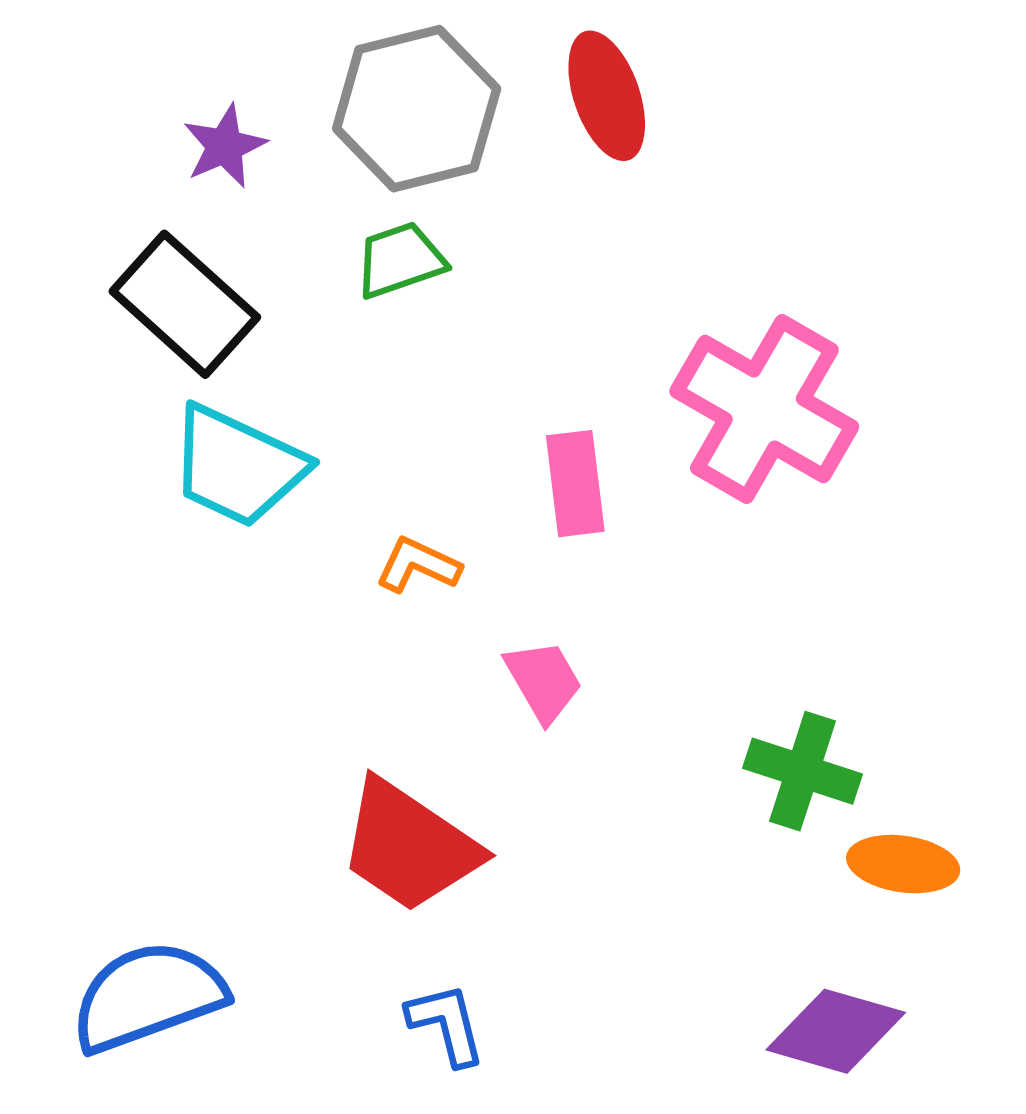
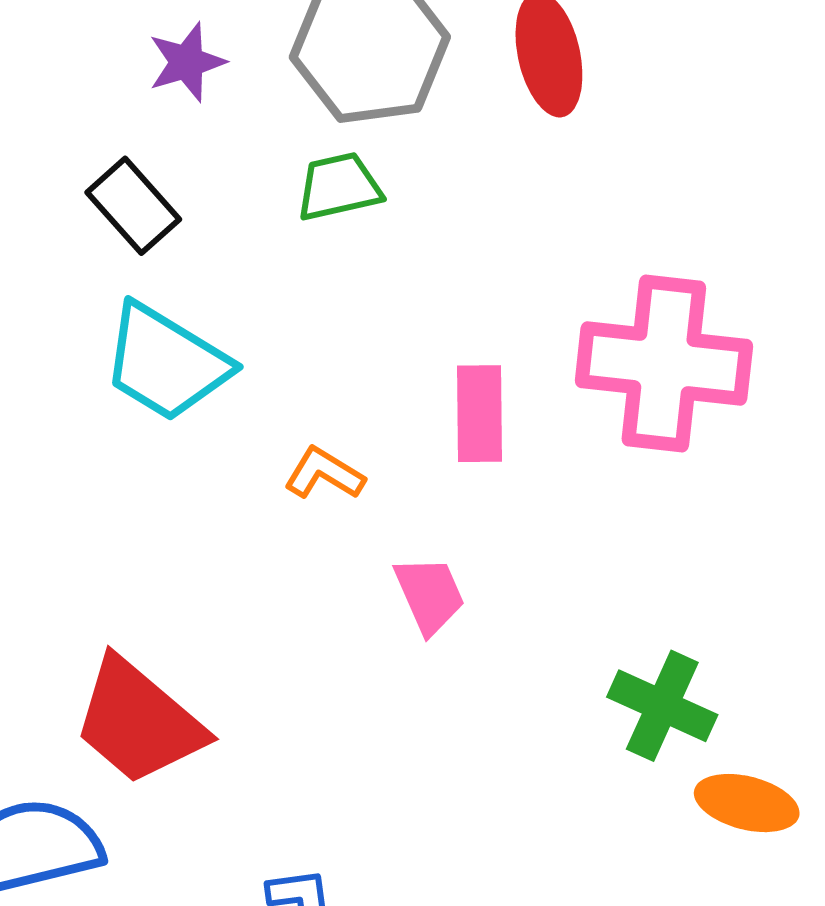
black rectangle: (185, 304) -> (133, 206), size x0.7
pink cross: (764, 409) -> (664, 363), turned -30
red trapezoid: (409, 846) -> (139, 721), moved

